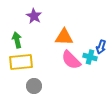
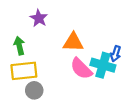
cyan cross: (90, 57) -> (103, 65), size x1.5
gray circle: (34, 86) -> (34, 90), moved

